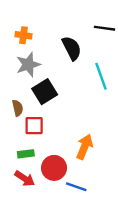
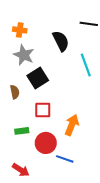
gray star: (28, 65) -> (24, 55), turned -30
red square: (34, 126) -> (43, 110), moved
red arrow: (25, 178) -> (21, 170), moved

